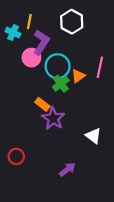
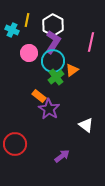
white hexagon: (72, 22) -> (53, 25), moved
purple L-shape: (41, 42) -> (53, 42), moved
pink line: (100, 67) -> (91, 42), moved
red circle: (16, 156) -> (15, 144), size x1.5

